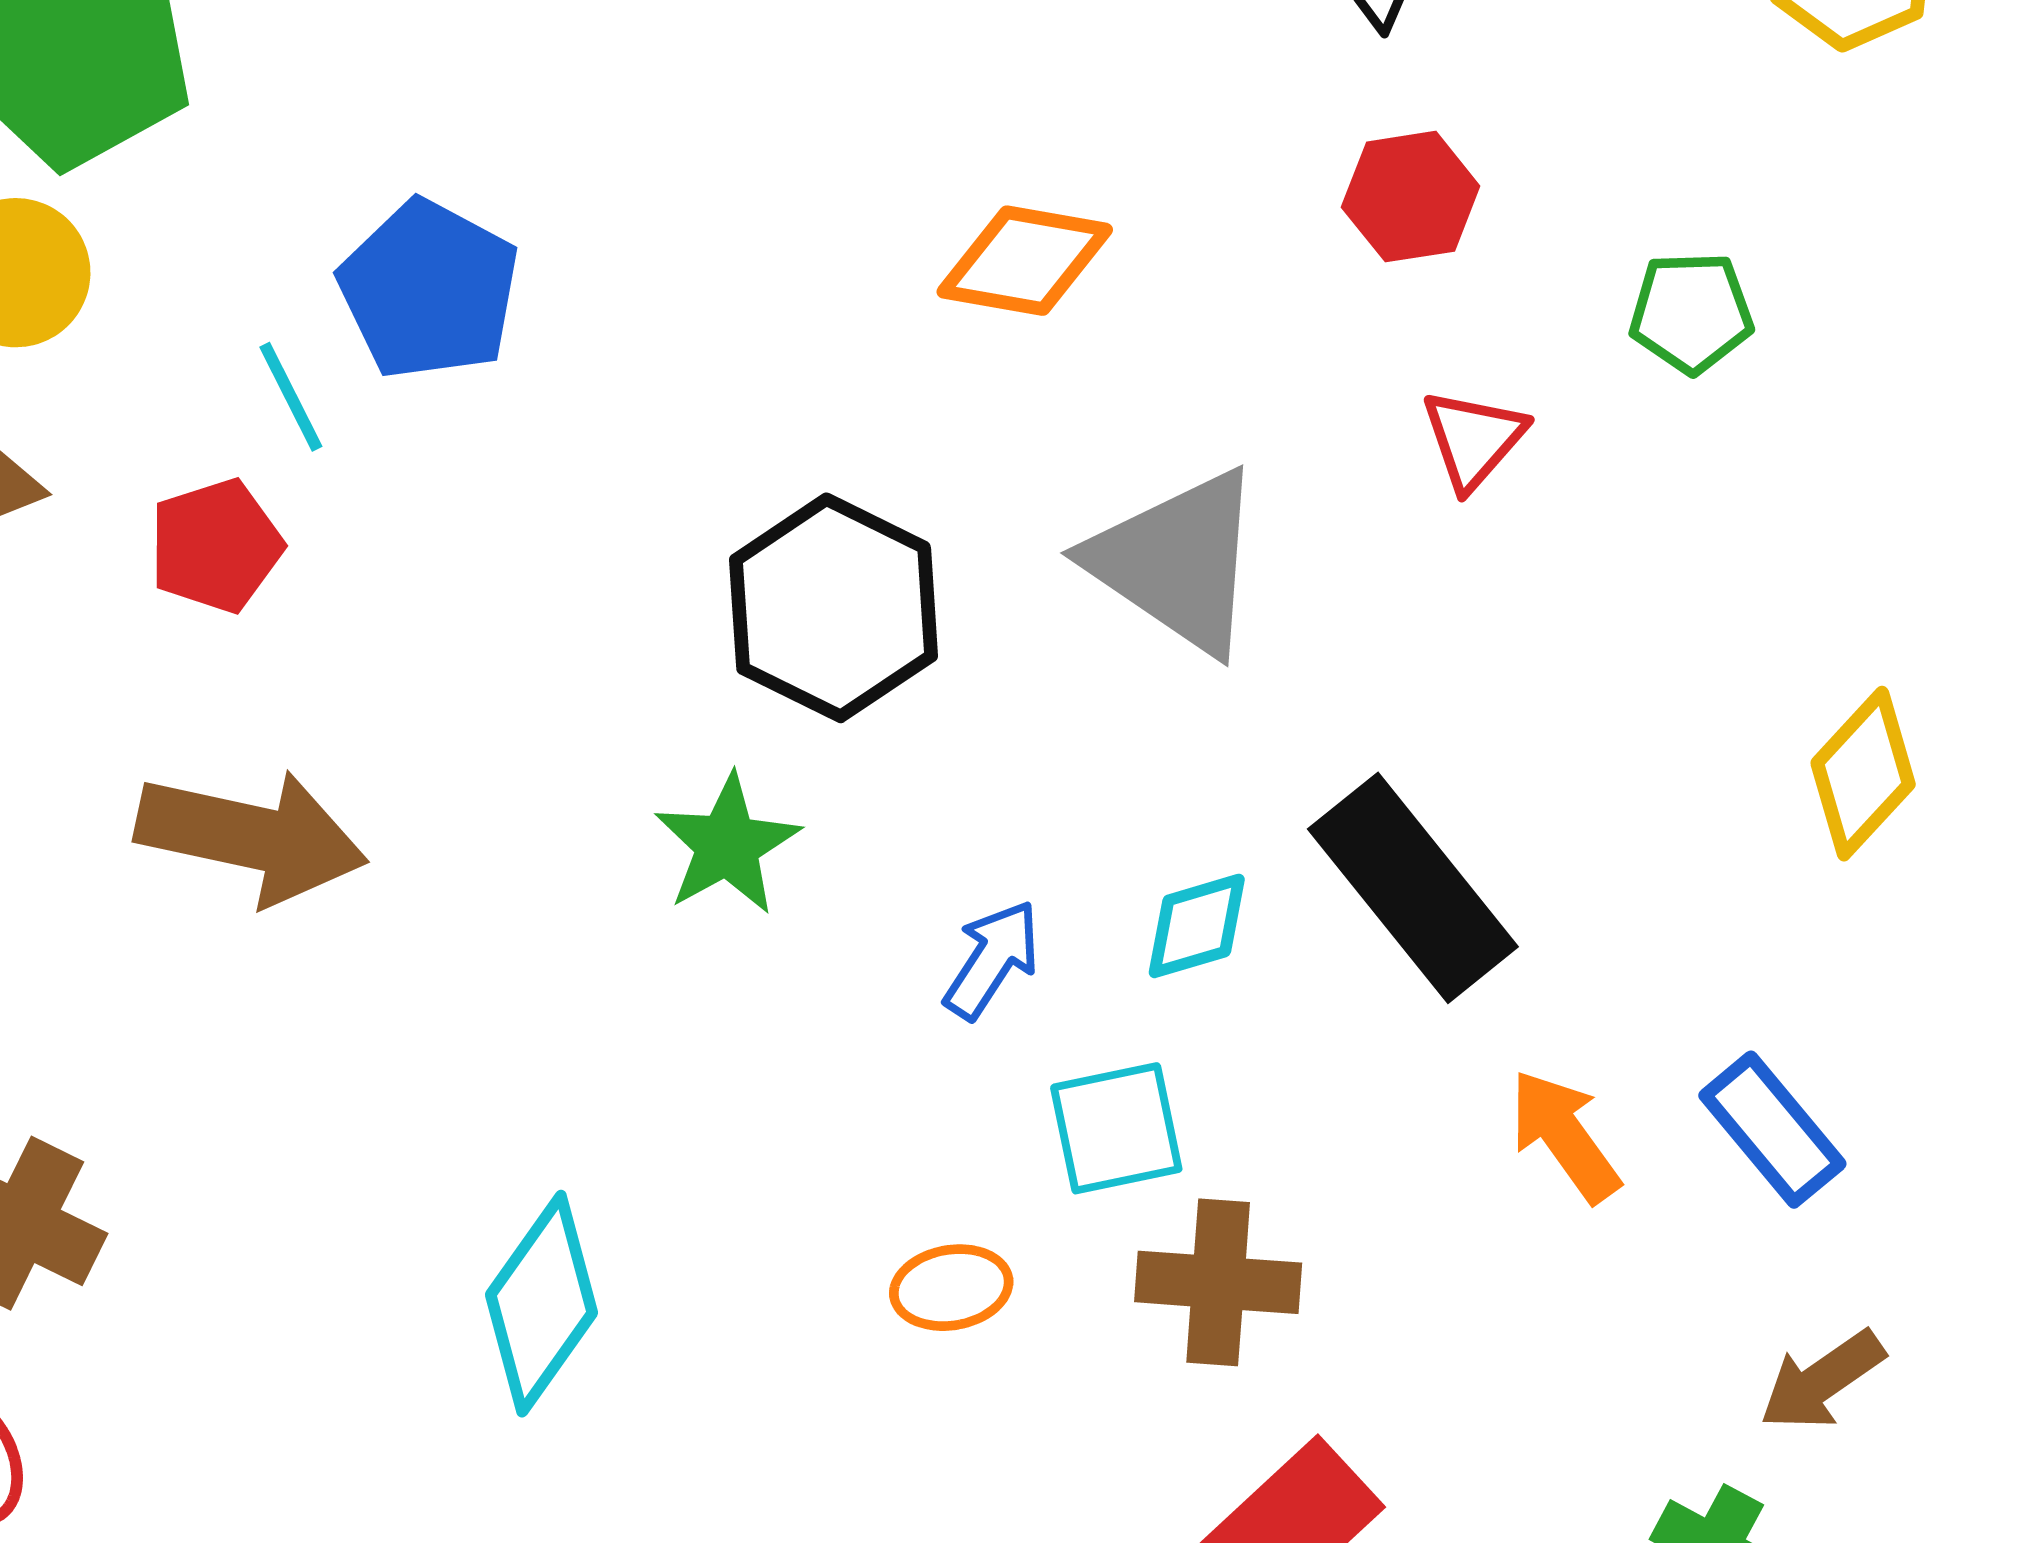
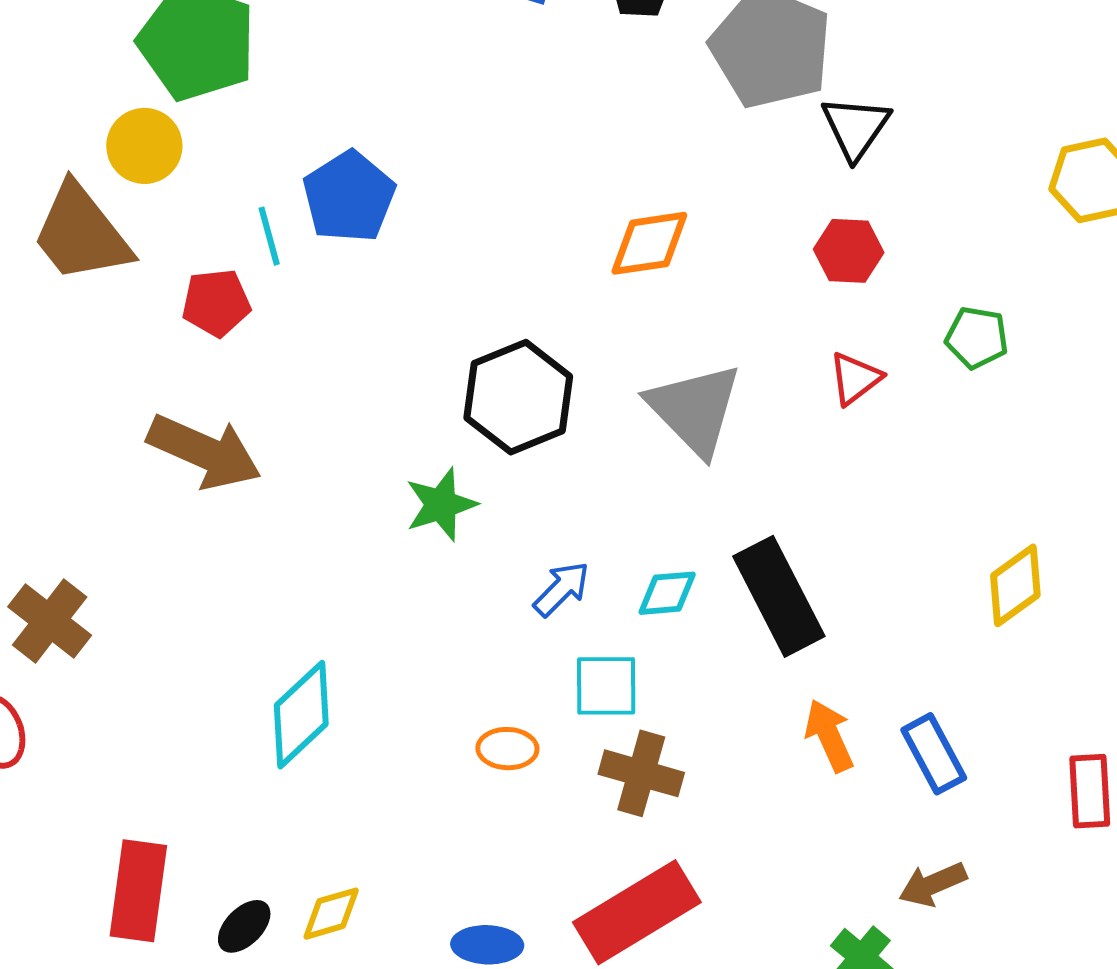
orange diamond: (1025, 261) -> (649, 243), turned -30

